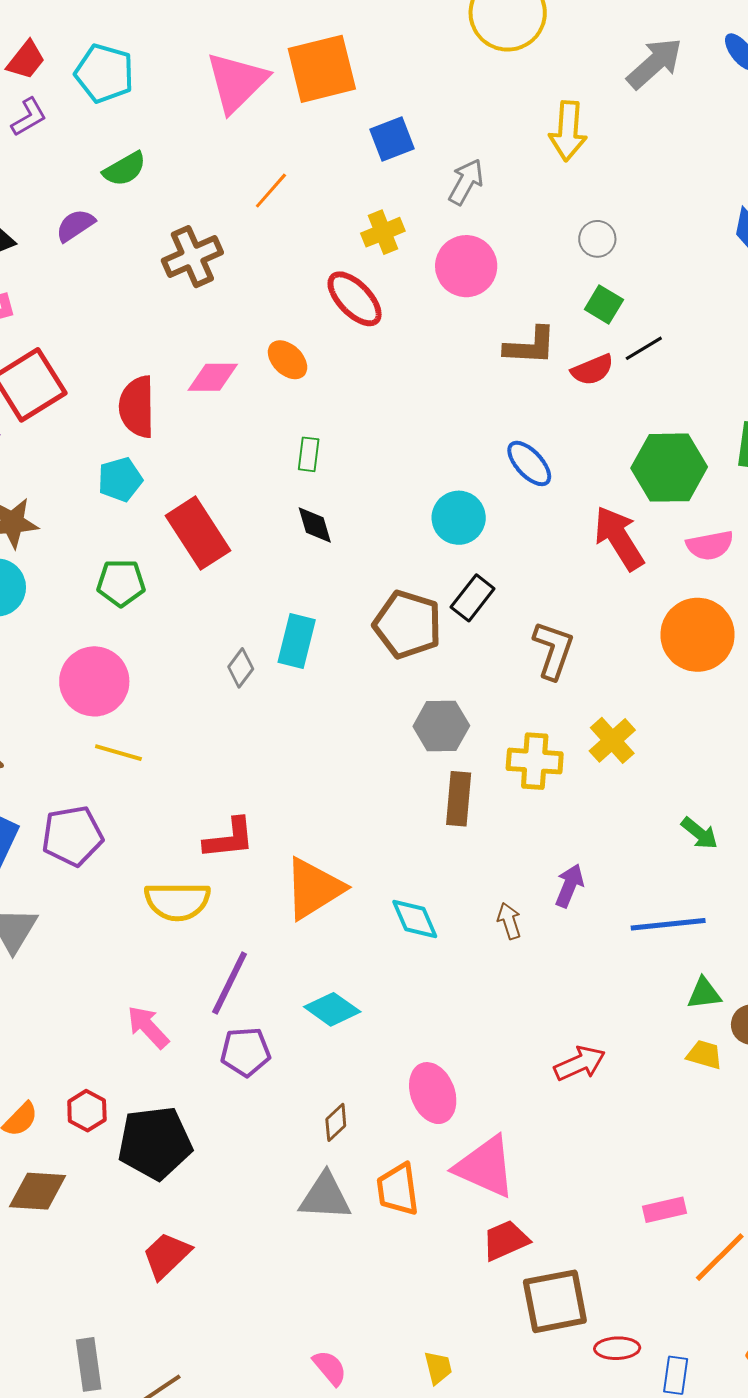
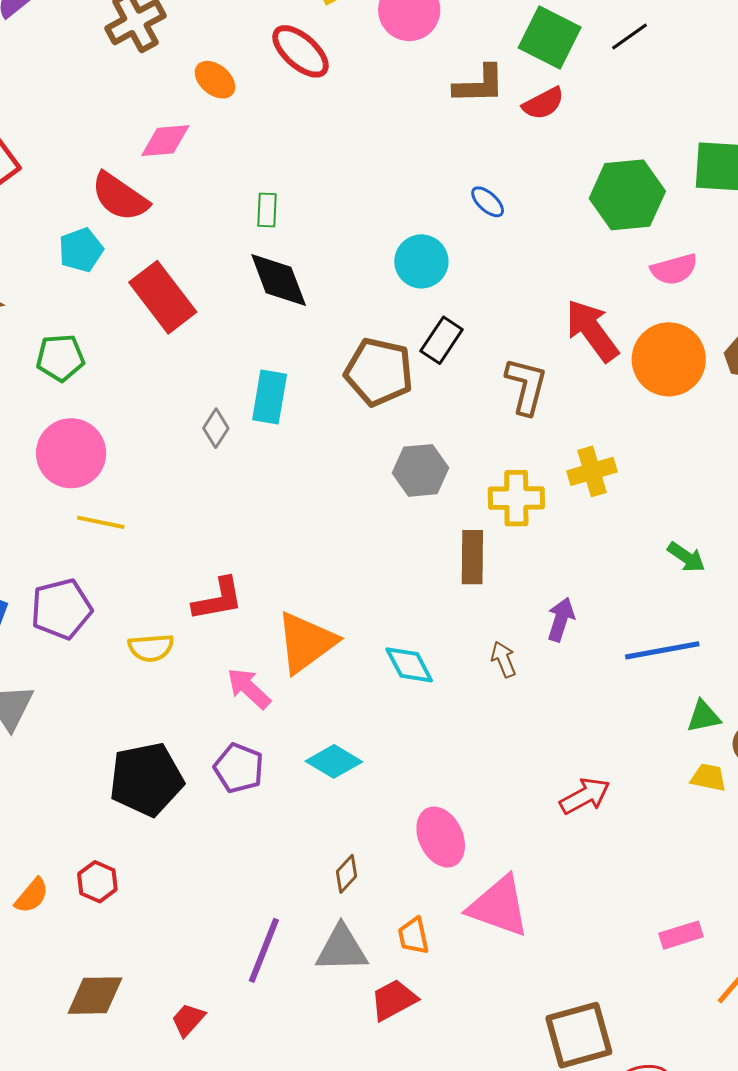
green square: (604, 305) -> (550, 37), size x1.6
black line: (644, 348) -> (629, 36), moved
orange ellipse: (288, 360) -> (215, 80), moved
red semicircle: (137, 407) -> (120, 197), moved, turned -50
blue ellipse: (529, 463) -> (488, 202), size x0.7
black diamond: (315, 525) -> (279, 280), size x1.6
red arrow: (619, 538) -> (592, 331), moved
green pentagon: (121, 583) -> (60, 358), moved
yellow cross: (612, 740) -> (592, 471), turned 30
brown rectangle: (459, 799) -> (472, 557), moved
yellow semicircle: (177, 901) -> (151, 648), moved, size x0.7
purple line: (230, 983) -> (264, 950), moved
pink arrow: (148, 1027) -> (249, 688), moved
purple pentagon: (245, 1052) -> (239, 768), moved, turned 30
black pentagon: (155, 1143) -> (146, 779), moved
orange trapezoid: (398, 1189) -> (413, 936), size x0.7
brown diamond: (38, 1191) -> (95, 996), moved
red trapezoid: (506, 1240) -> (394, 1000), moved
red trapezoid: (167, 1255) -> (188, 1020), size x0.7

